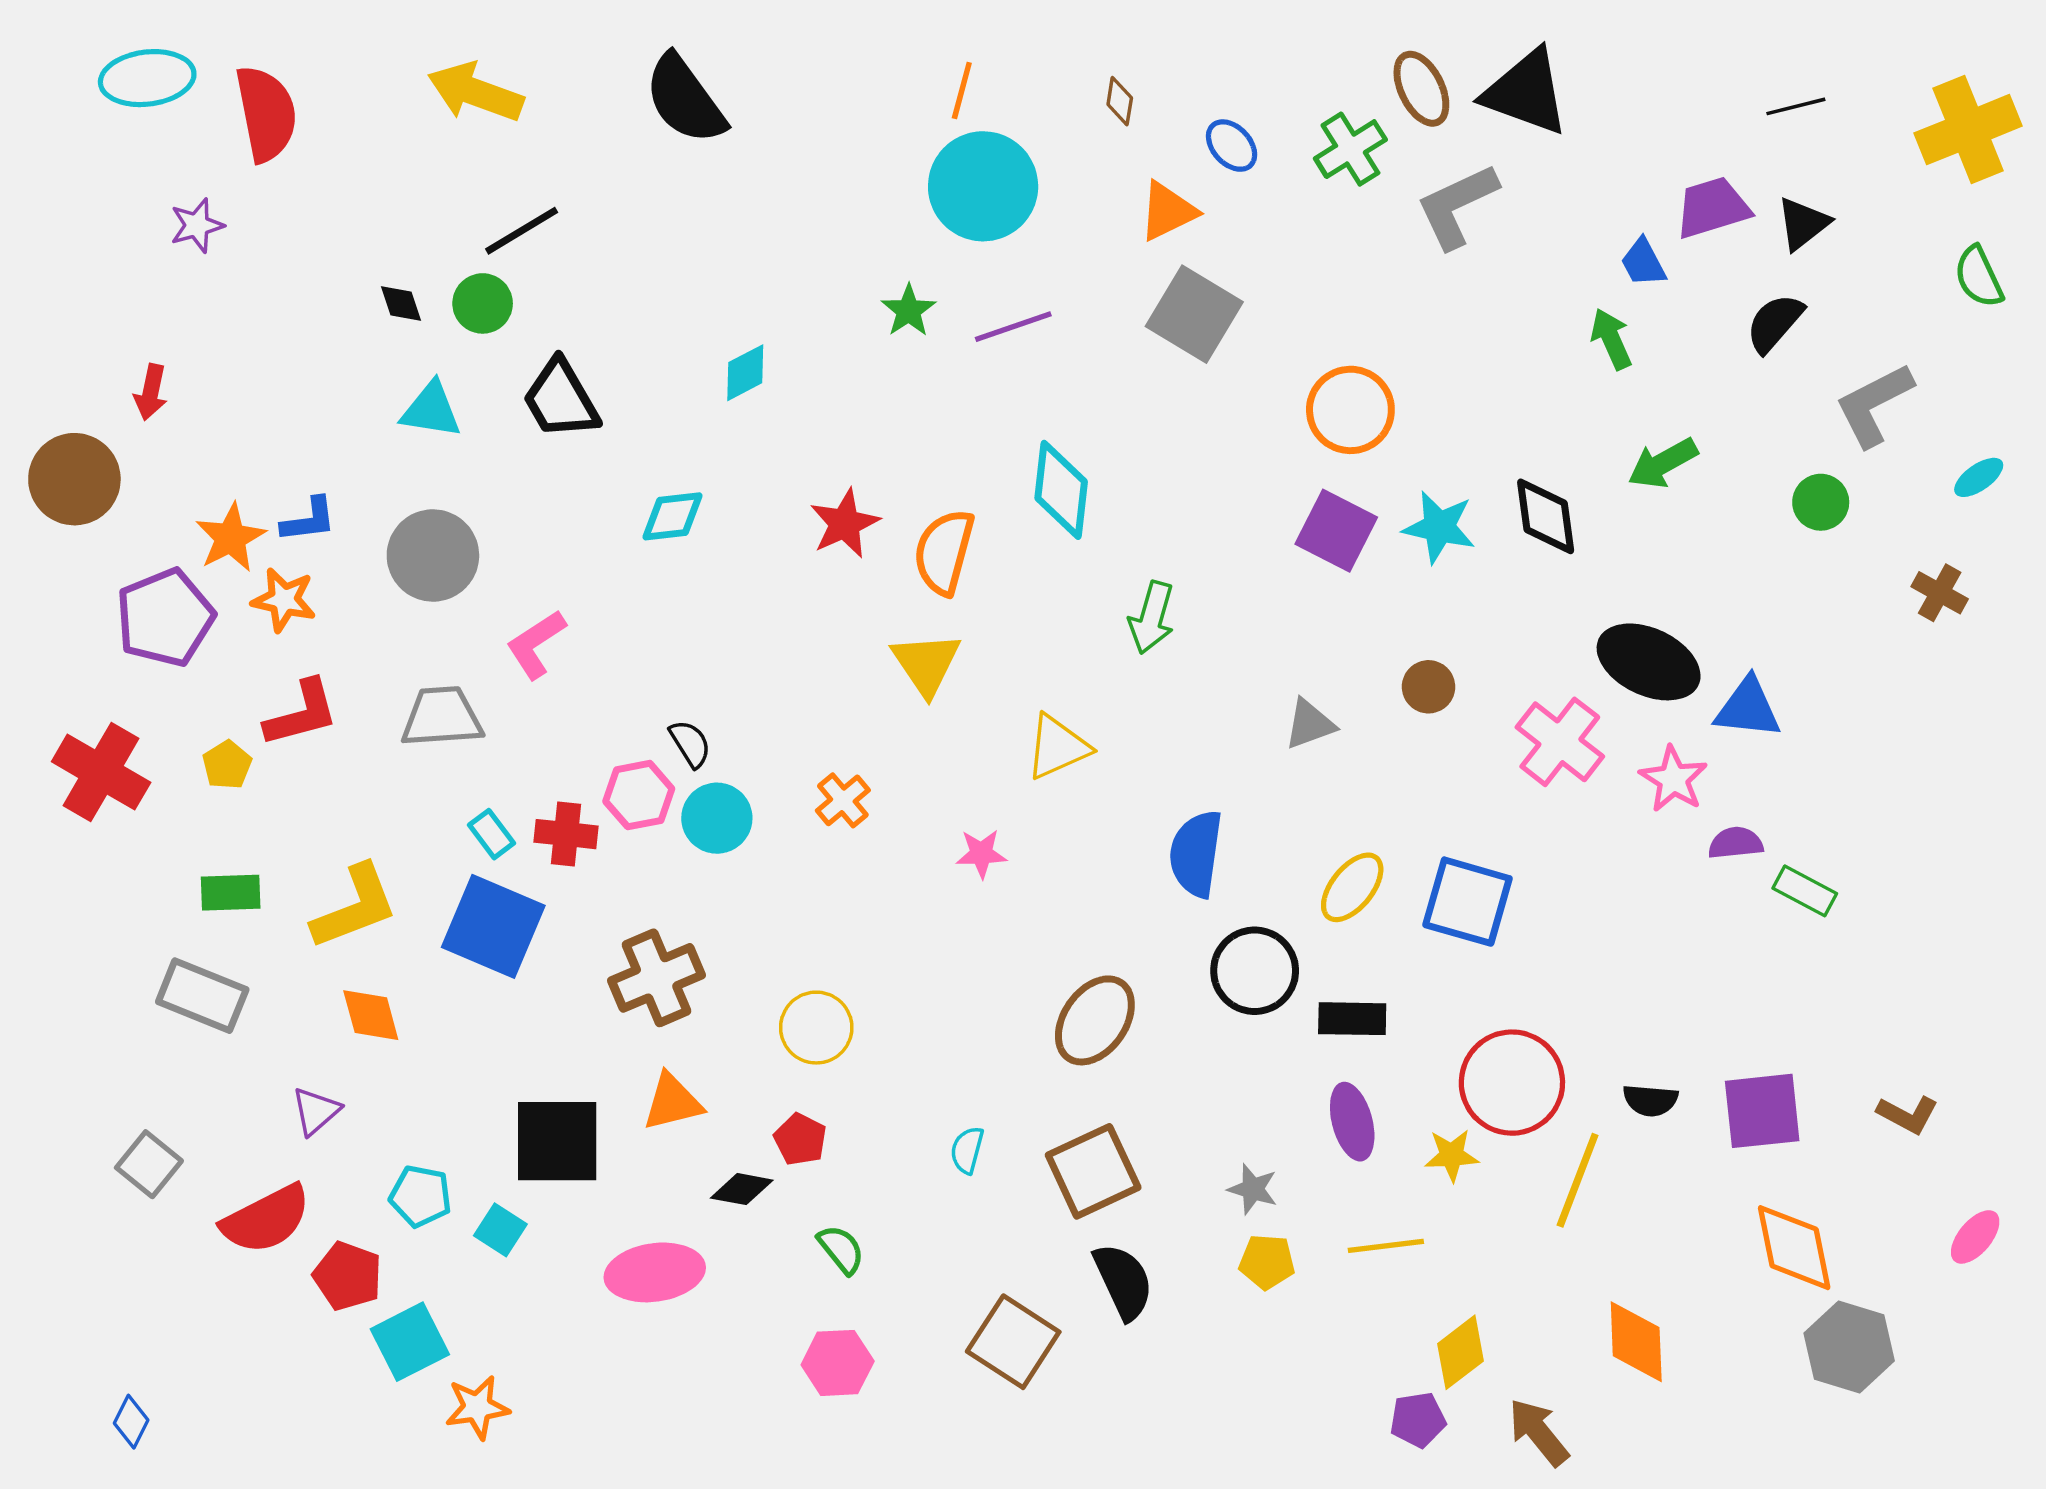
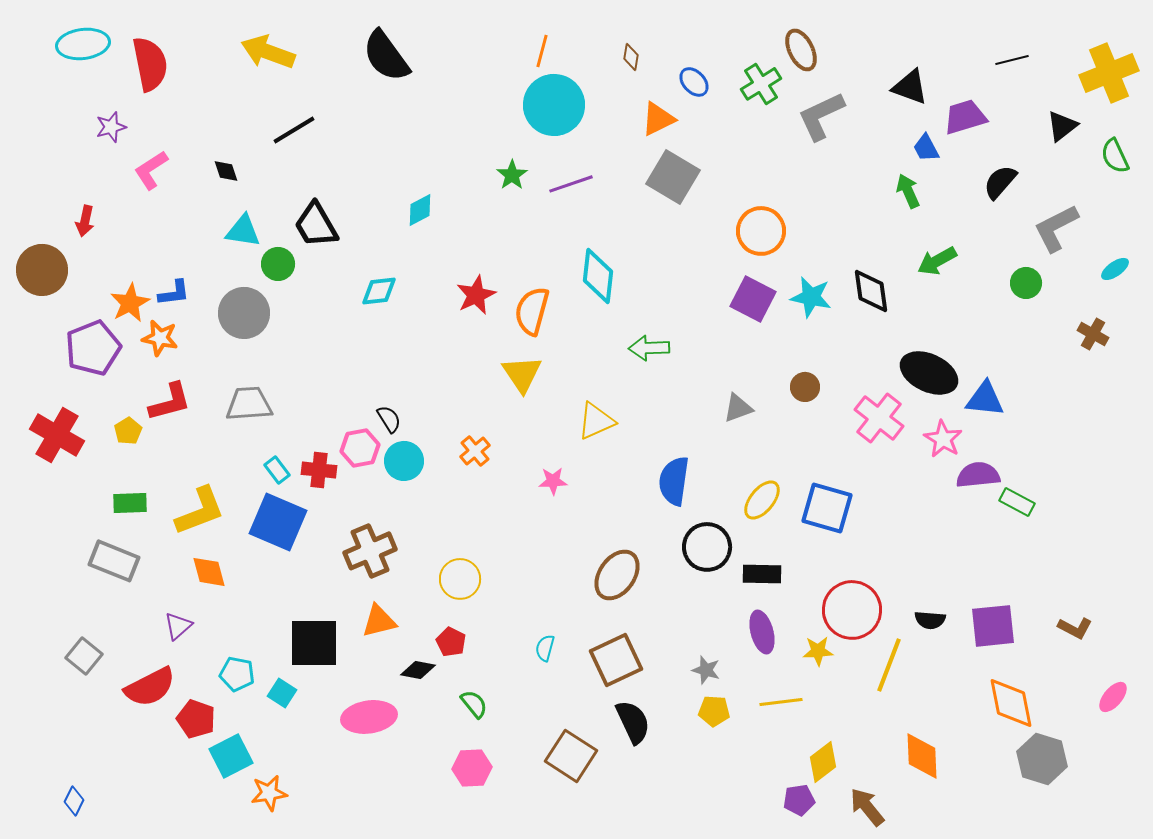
black triangle: (1526, 92) -> (910, 87), moved, size x0.7
black triangle: (1803, 224) -> (1062, 126), moved
green circle: (483, 303) -> (278, 264), moved
green arrow: (1152, 618) -> (649, 348), turned 72
pink L-shape: (536, 644) -> (151, 170), moved
purple semicircle: (1736, 843) -> (978, 475), size x1.4

